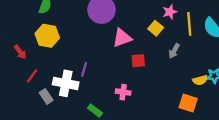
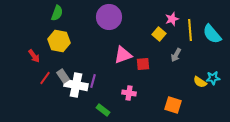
pink triangle: (122, 38) -> (123, 55), moved
purple line: (84, 69) -> (93, 81), moved
yellow semicircle: (200, 80) -> (200, 82), turned 48
gray rectangle: (46, 96) -> (63, 76), moved
orange square: (188, 103) -> (173, 105), moved

